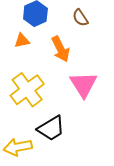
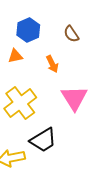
orange arrow: (61, 49) -> (52, 64), size x0.7

